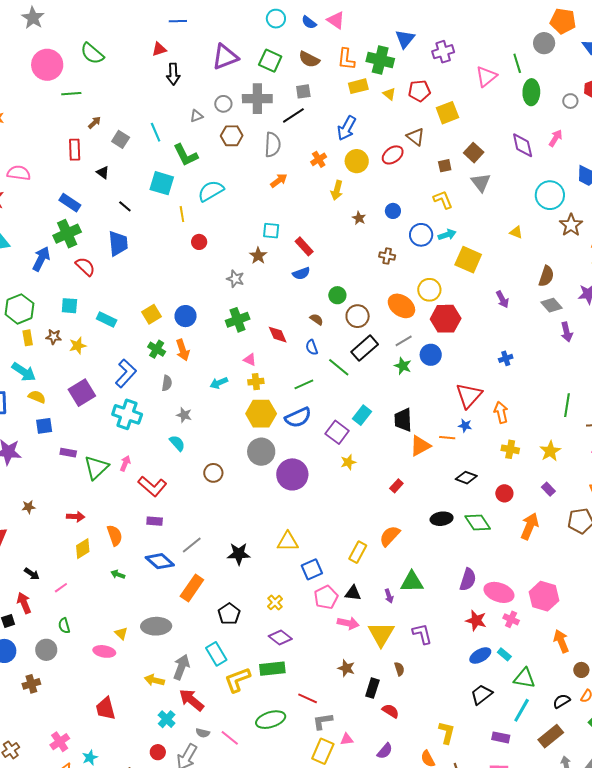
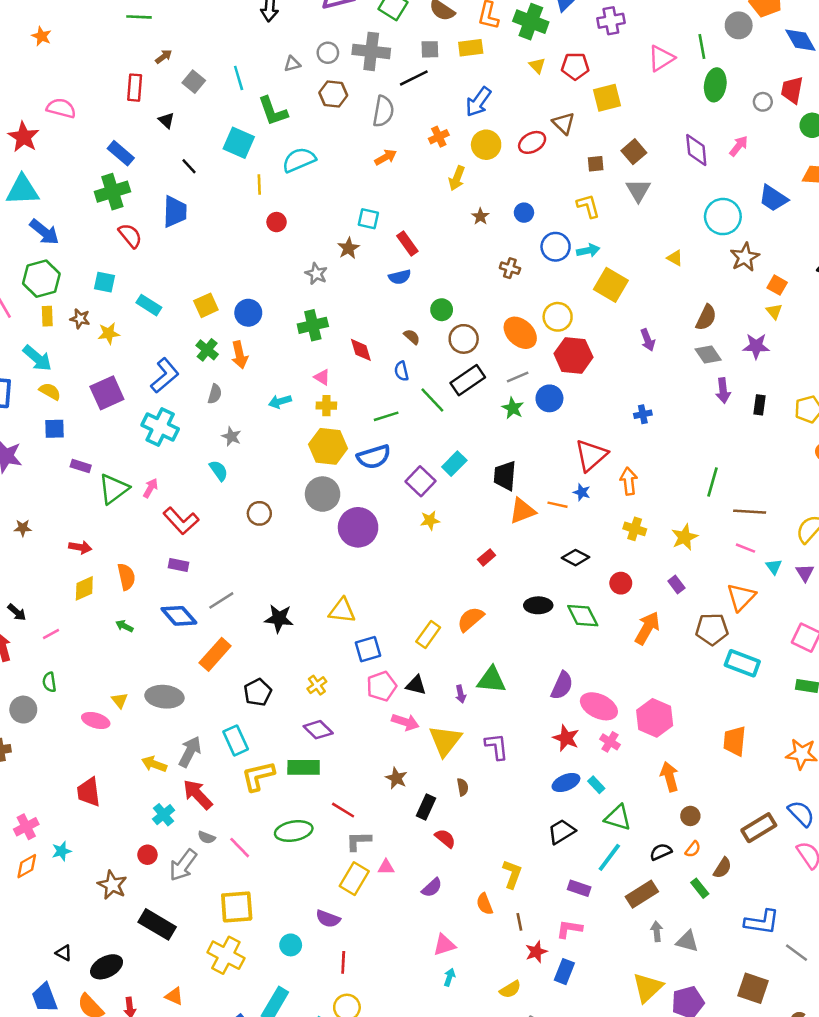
yellow rectangle: (358, 86) -> (471, 48), moved
blue arrow: (41, 259) -> (44, 232), moved, turned 95

